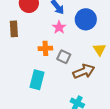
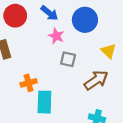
orange cross: (45, 48) -> (29, 83), moved
gray square: (64, 57) -> (68, 59), moved

